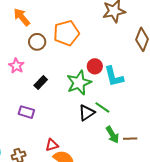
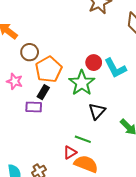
orange pentagon: (66, 33) -> (49, 70), moved
green line: (102, 107) -> (83, 139), moved
purple rectangle: (26, 112) -> (34, 107), moved

